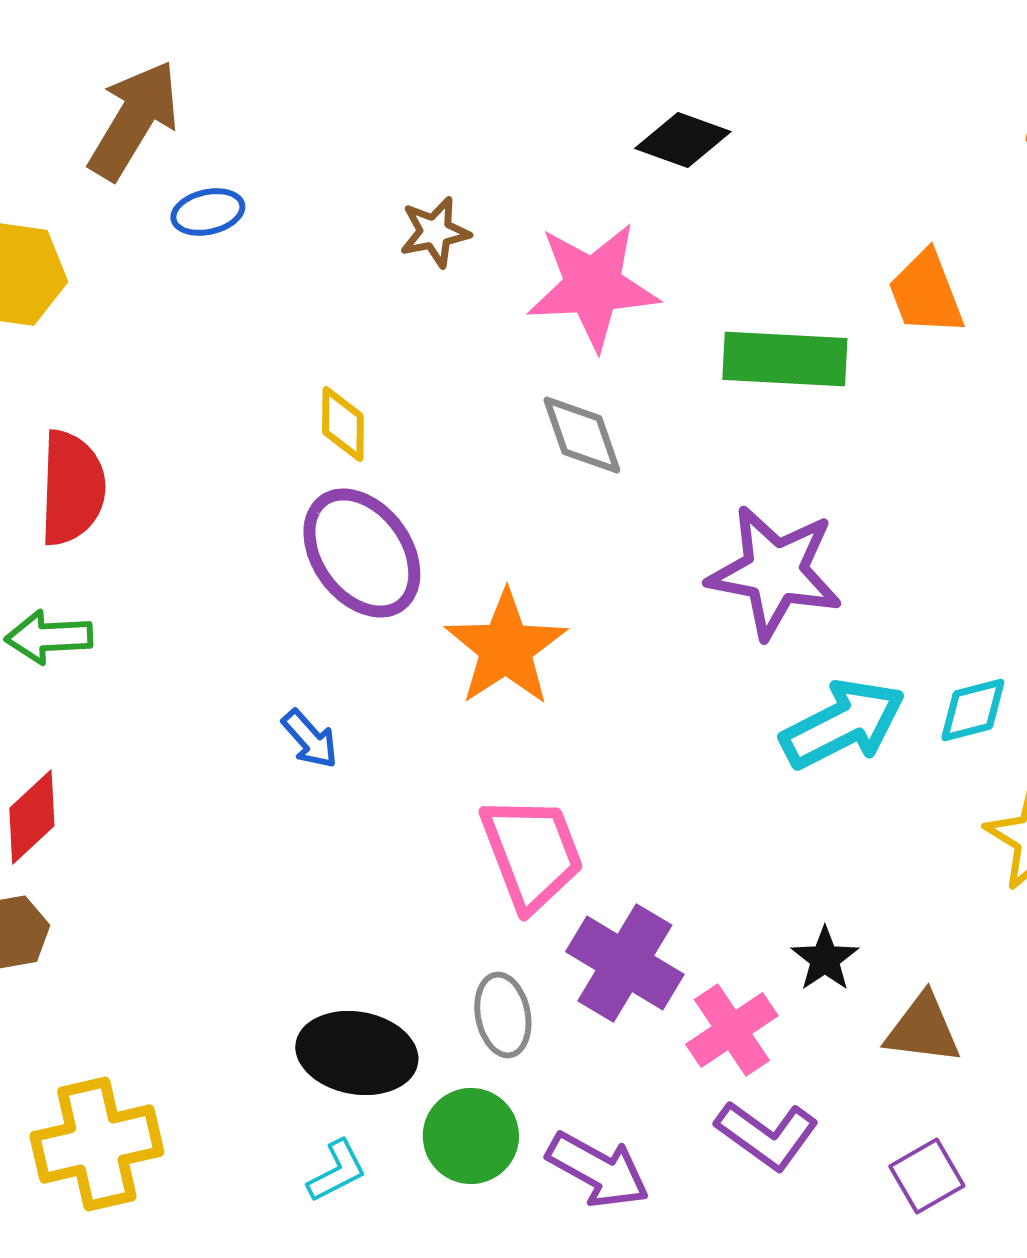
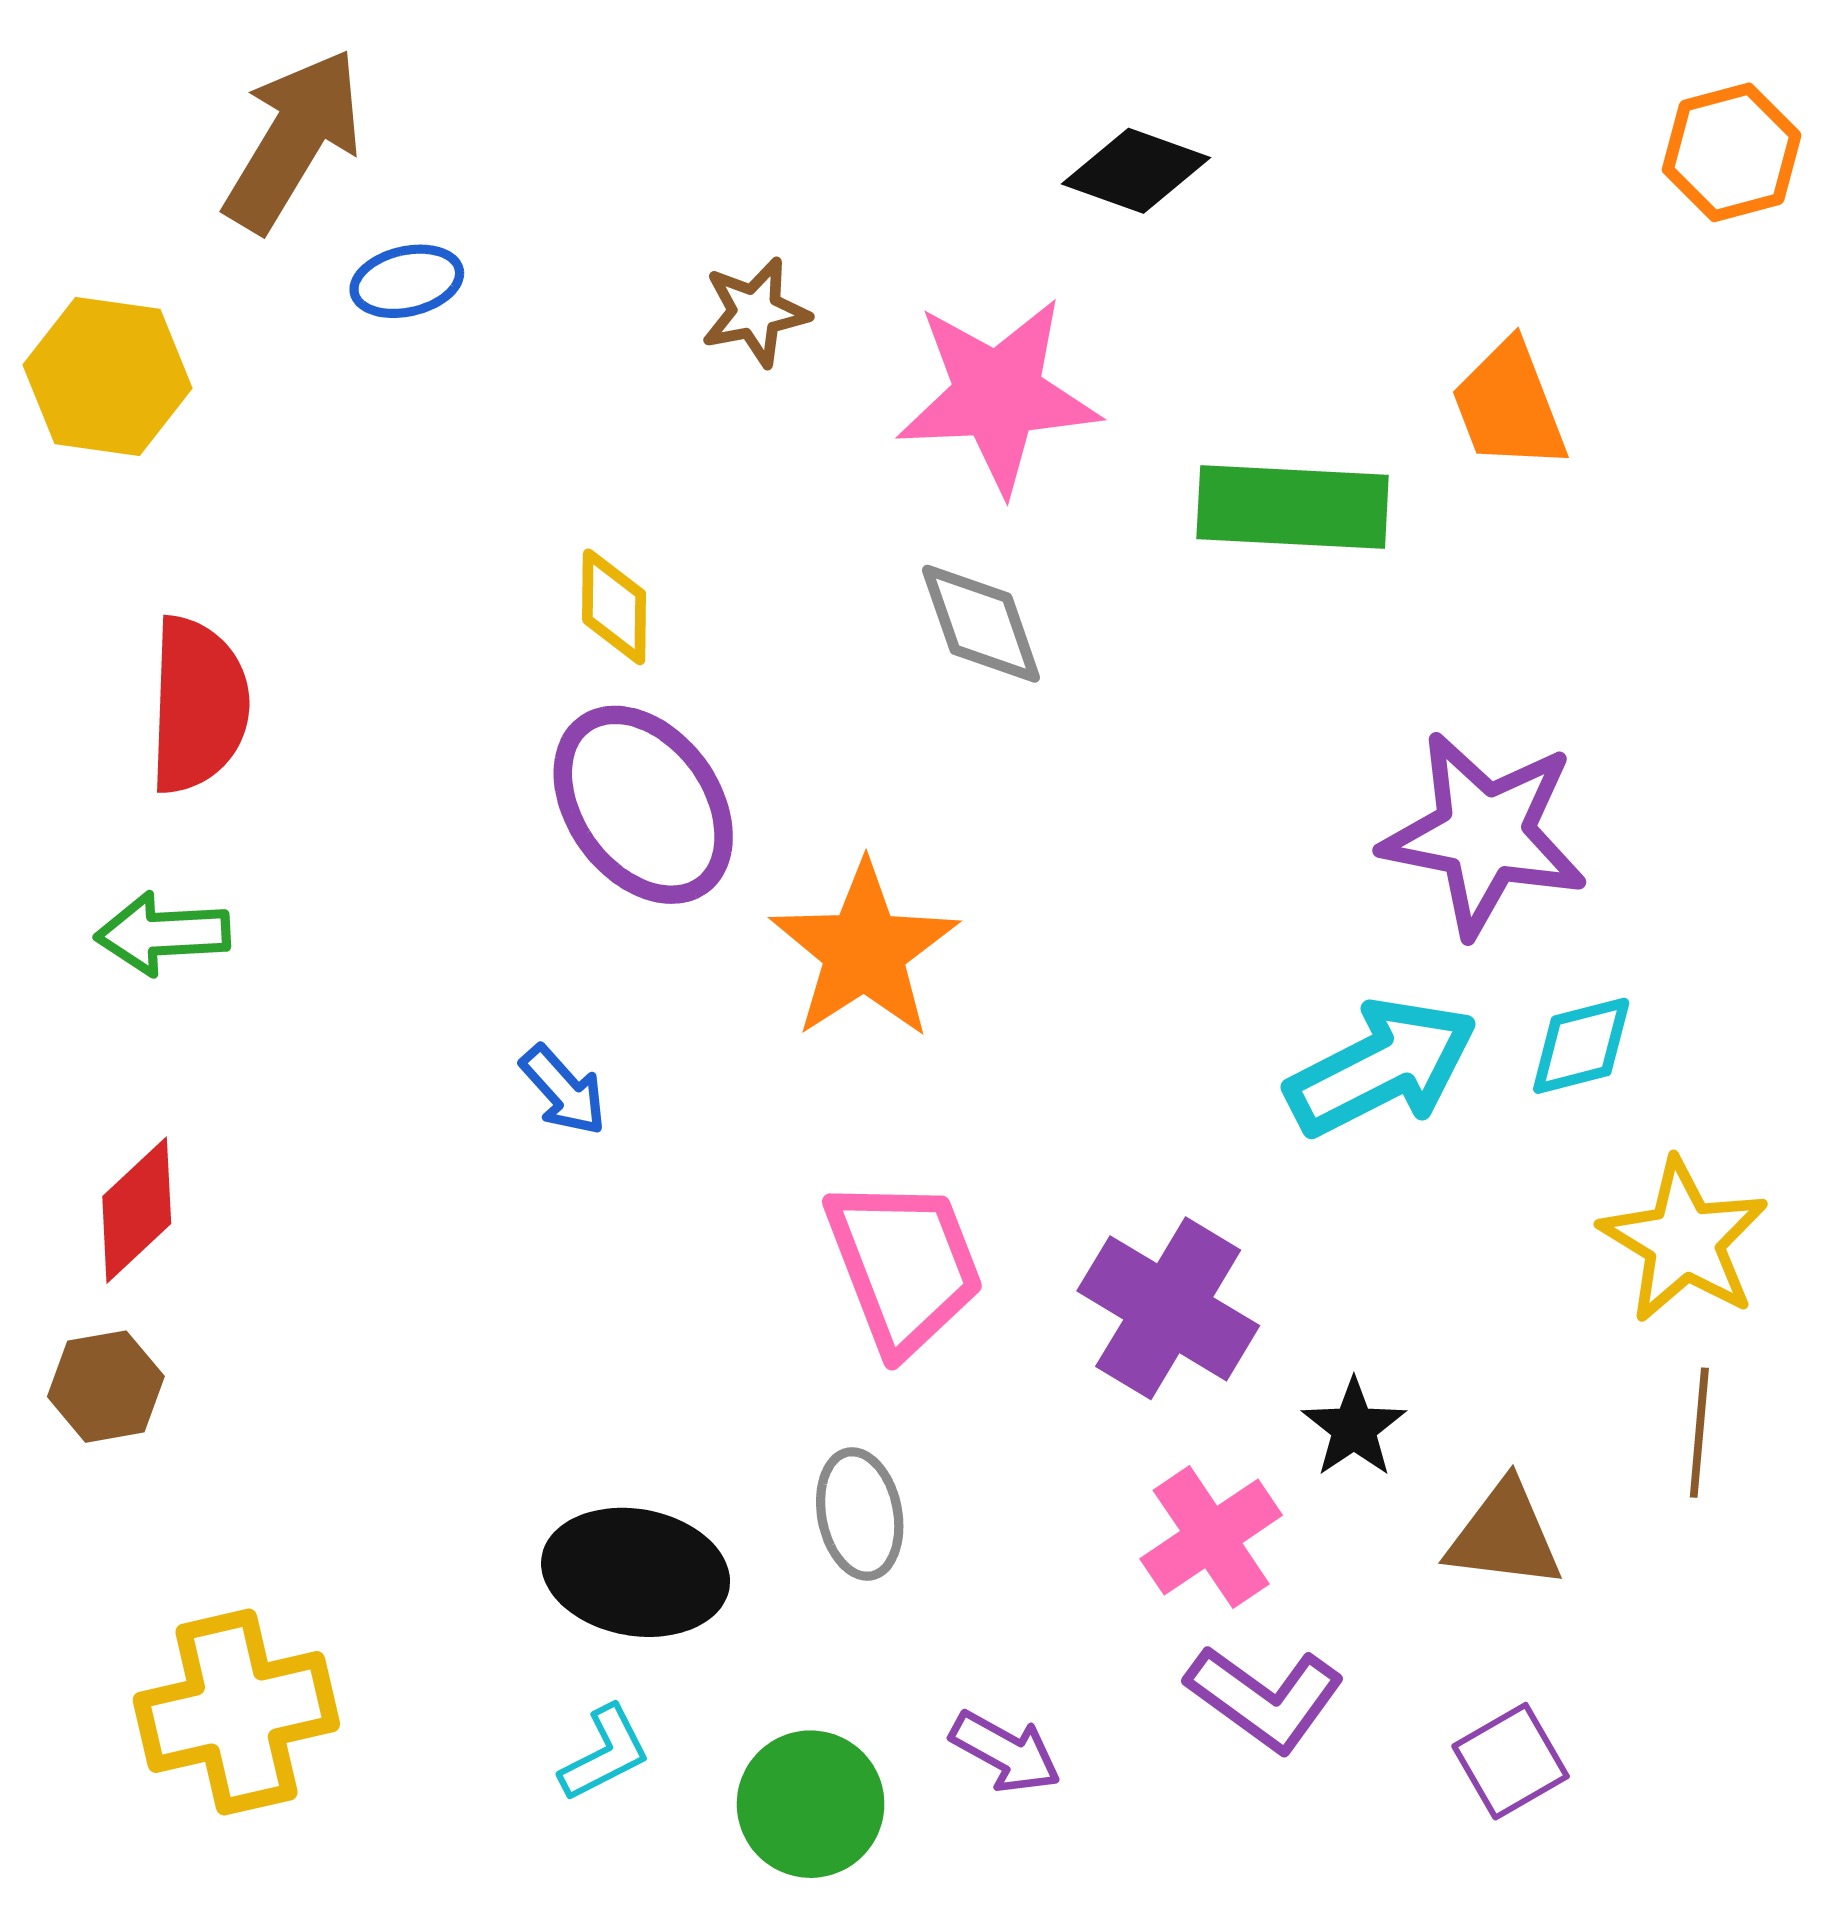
purple star: (775, 572) -> (1484, 834), moved
purple cross: (625, 963) -> (1168, 1308), moved
green circle: (471, 1136) -> (811, 1804), moved
purple arrow: (598, 1170) -> (1005, 1752), size x0.7

